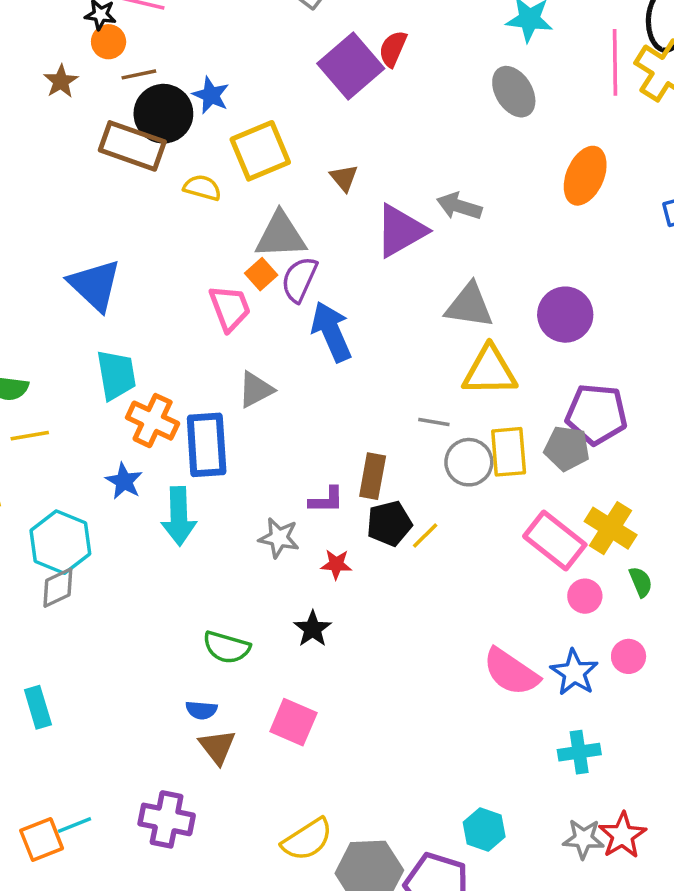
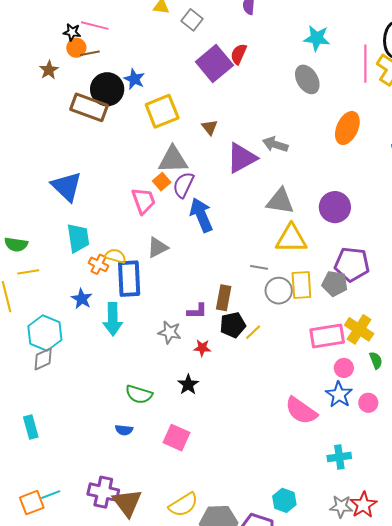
brown line: (139, 74) -> (90, 53), moved
yellow semicircle: (202, 188) -> (115, 256), moved
orange cross: (153, 421) -> (98, 264), size x0.7
pink rectangle: (555, 541) -> (327, 336), turned -48
blue star: (574, 673) -> (339, 395), moved
brown triangle: (217, 747) -> (127, 503), moved, size x1.4

